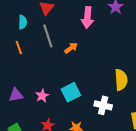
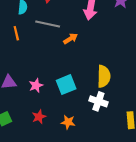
gray line: (48, 36) -> (48, 24), turned -65
yellow semicircle: (121, 80) -> (104, 76), moved

